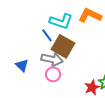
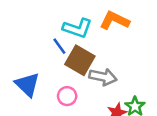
gray arrow: (52, 59) -> (103, 77), moved
blue triangle: (22, 65) -> (27, 85), size x1.5

